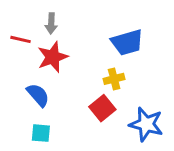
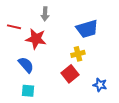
gray arrow: (51, 23) -> (45, 14), moved
red star: (53, 57) -> (36, 39), turned 30
blue star: (146, 124) -> (100, 85), size x0.6

